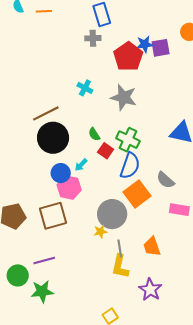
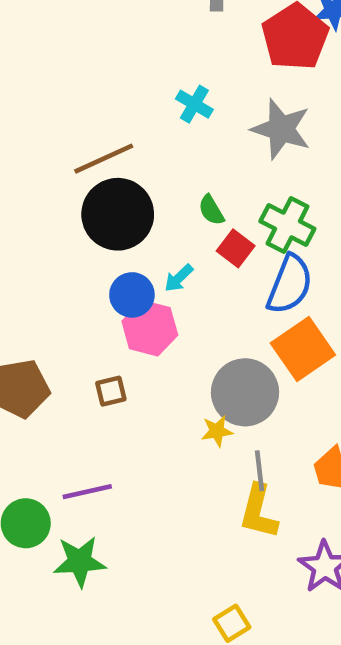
brown square: (53, 216) -> (111, 391), size x0.5

